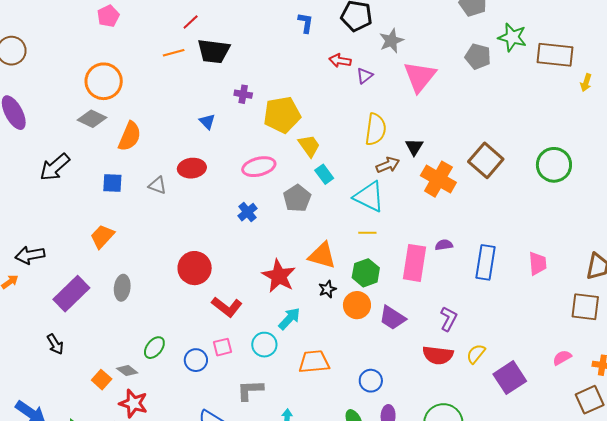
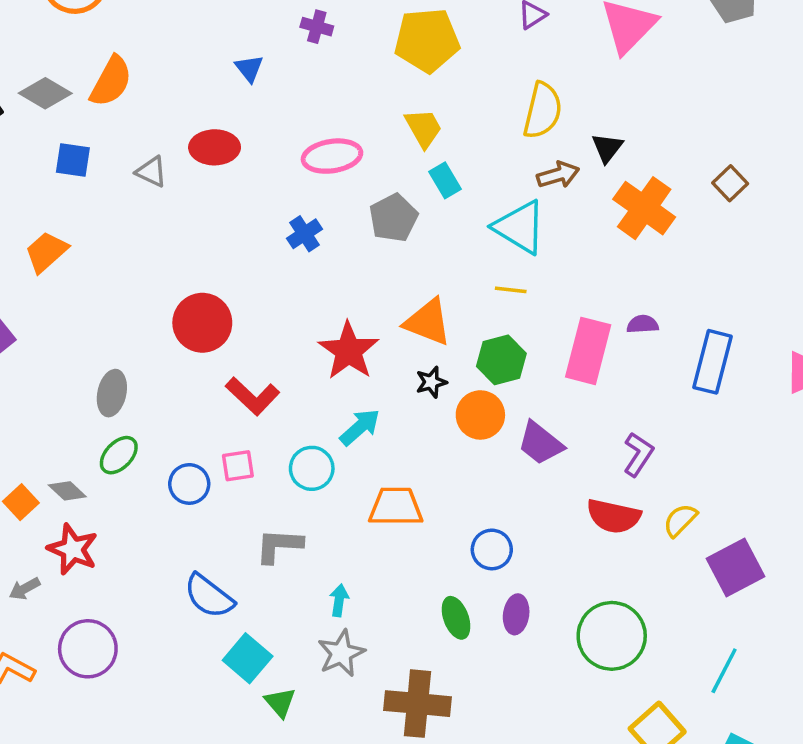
yellow pentagon: (282, 115) -> (427, 40), moved
gray diamond: (92, 119) -> (45, 93), moved
brown square: (486, 160) -> (730, 183), size x0.6
gray ellipse: (122, 288) -> (112, 393), moved

